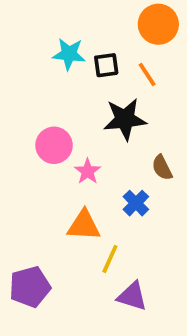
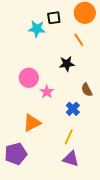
black square: (106, 65) -> (54, 18), moved
black star: (125, 119) -> (67, 64), size x0.7
orange triangle: (84, 225) -> (32, 123), moved, turned -30
yellow line: (110, 259) -> (69, 137), moved

